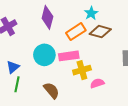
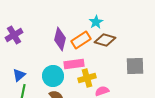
purple diamond: (47, 17) -> (60, 39), moved
cyan circle: (44, 55) -> (53, 76), moved

